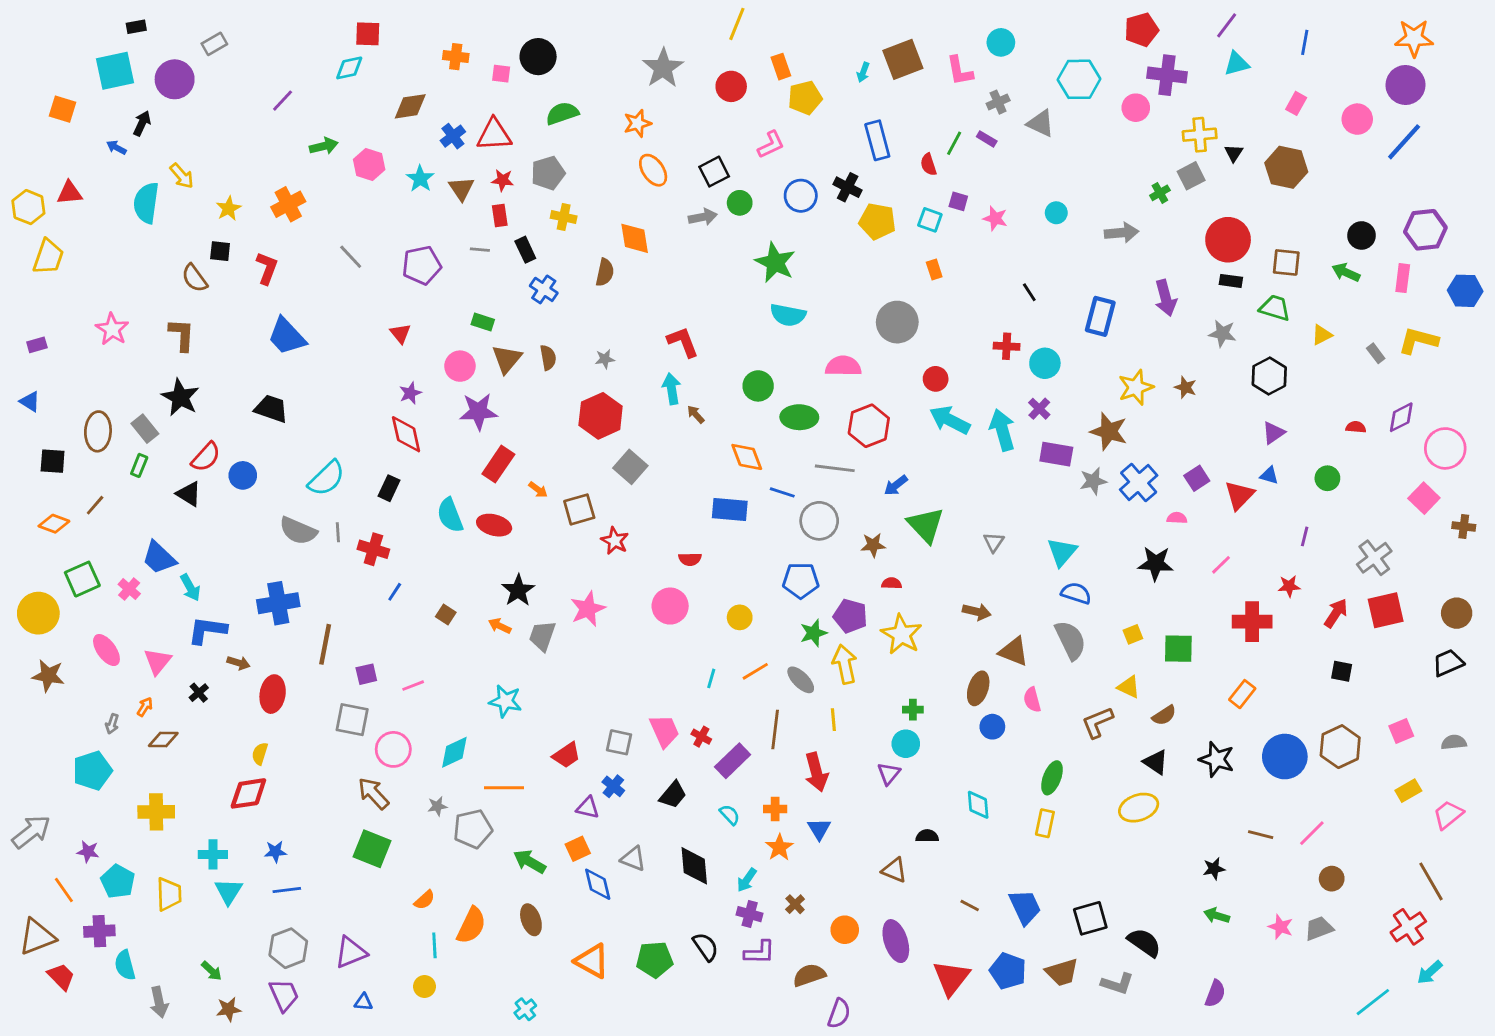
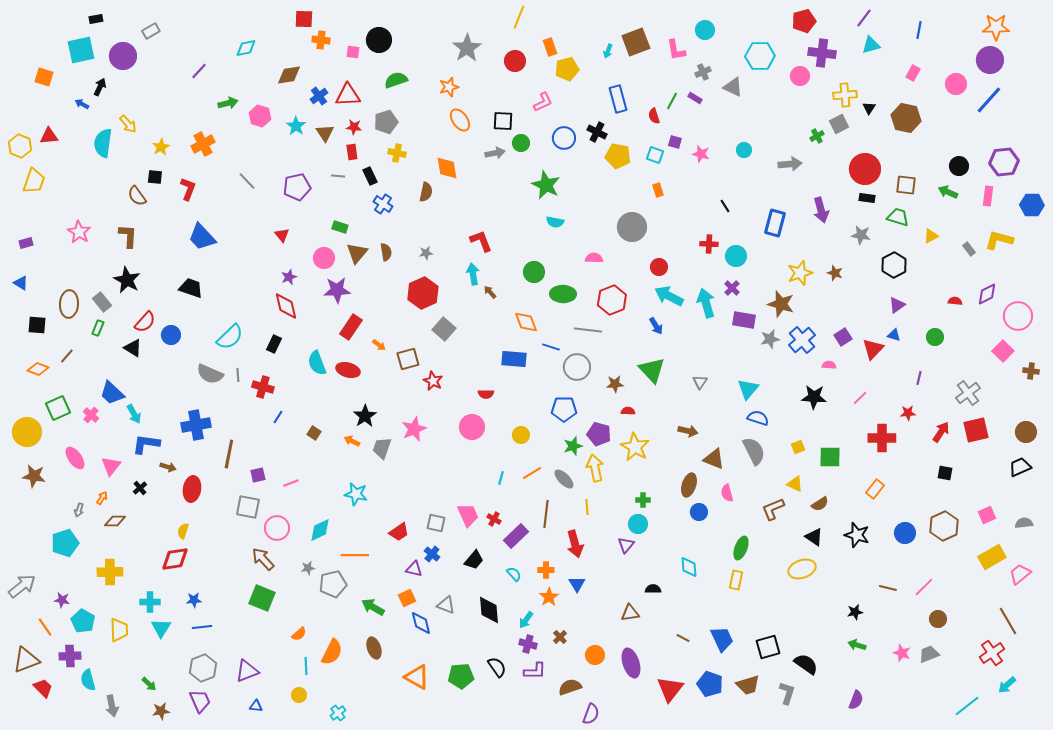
red square: (368, 34) -> (304, 19), moved
black square: (714, 172) -> (503, 121), turned 30
cyan semicircle: (788, 315) -> (555, 222), size x0.7
pink semicircle: (843, 366) -> (594, 258), size x0.7
blue arrow: (896, 485) -> (656, 326), moved, turned -84
blue circle: (1285, 757) -> (905, 533), size x0.7
yellow rectangle: (1408, 791) -> (992, 557), size x1.5
brown triangle: (894, 870) -> (630, 613), turned -30
gray L-shape: (1117, 984) -> (787, 693), turned -90
cyan cross: (525, 1009) -> (338, 713), moved

